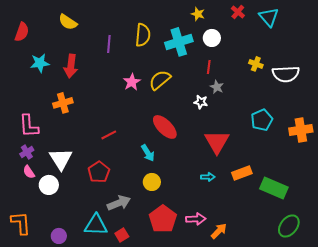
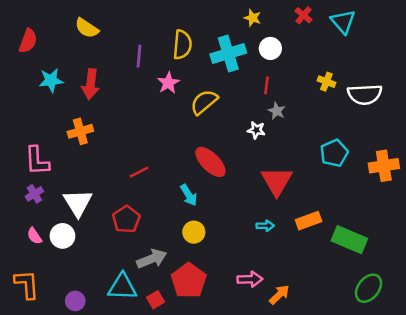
pink star: (132, 82) -> (168, 83), moved
pink semicircle: (29, 172) -> (34, 236), moved
red pentagon: (163, 219) -> (189, 281), moved

